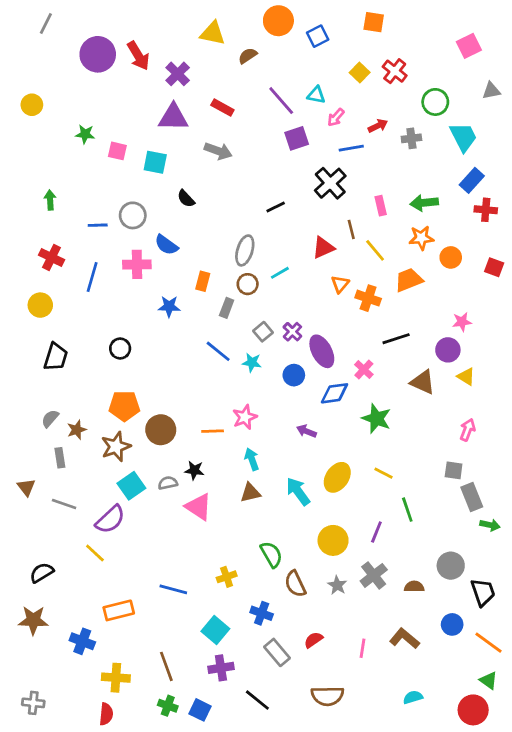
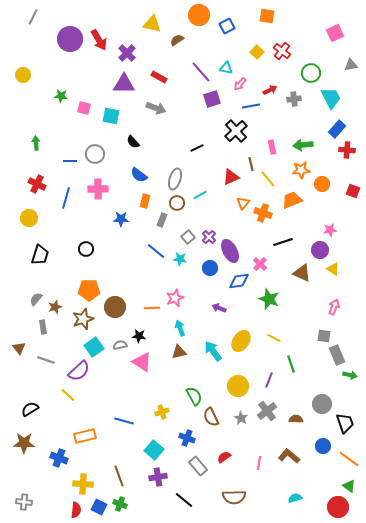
blue semicircle: (166, 245) -> (139, 175), moved
blue square: (200, 710) -> (99, 507), moved

